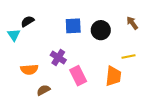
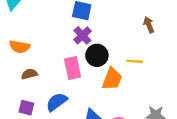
black circle: (101, 30) -> (97, 55), moved
purple cross: (58, 57) -> (82, 35), moved

